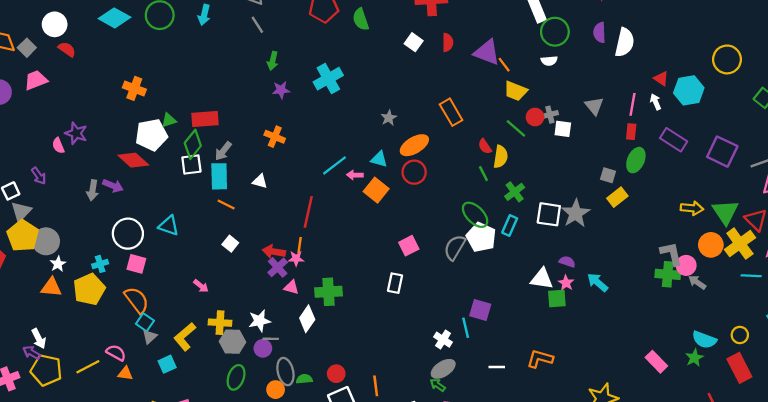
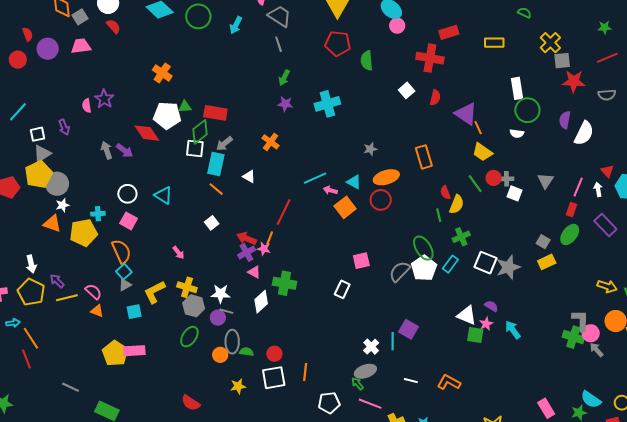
gray arrow: (93, 190) -> (107, 150), turned 138
white circle: (128, 234) -> (127, 194), size x0.7
purple arrow: (32, 353) -> (57, 281), moved

